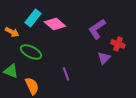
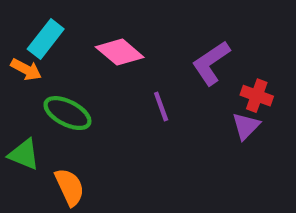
cyan rectangle: (33, 18) -> (46, 39), moved
purple triangle: (104, 58) -> (246, 126), moved
purple line: (66, 74) -> (161, 106), moved

